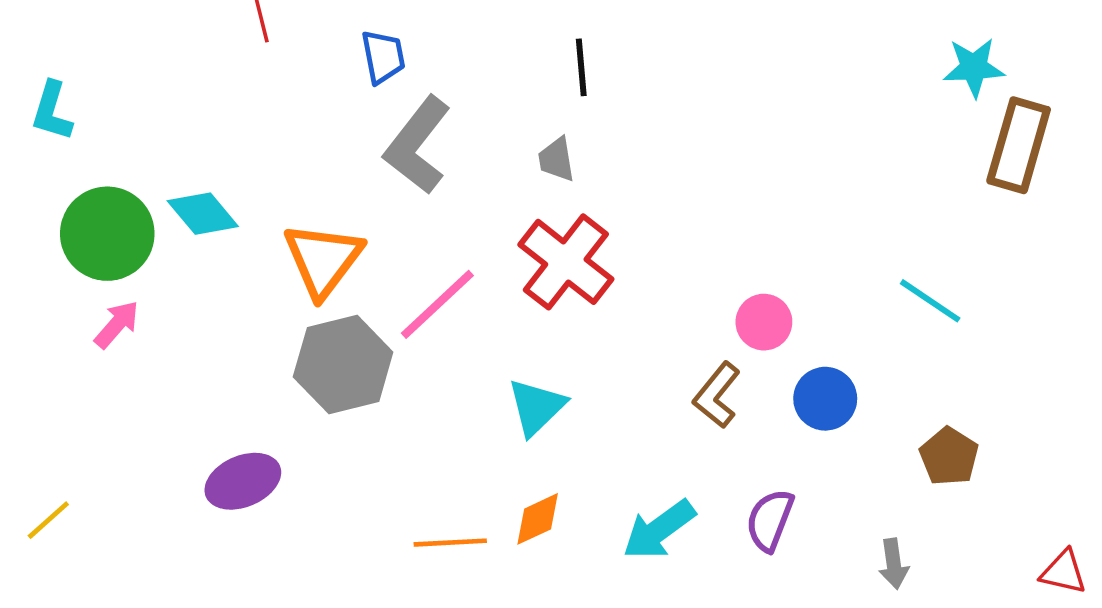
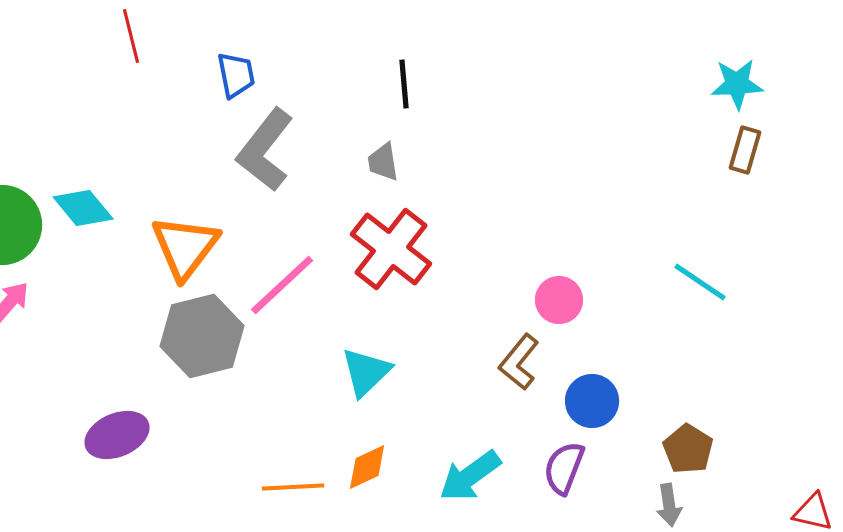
brown rectangle: (1019, 145) -> (745, 150), moved, size x0.6
blue circle: (825, 399) -> (592, 401), moved
brown pentagon: (949, 456) -> (688, 449), moved

